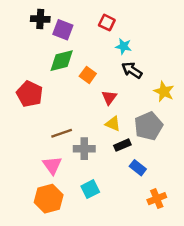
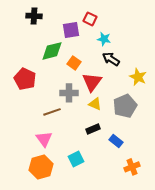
purple square: (63, 30) -> (71, 30), moved, turned -30
red triangle: (109, 98) -> (92, 82), size x1.5
black rectangle: (122, 145) -> (93, 129), moved
gray cross: (84, 149) -> (69, 93), moved

